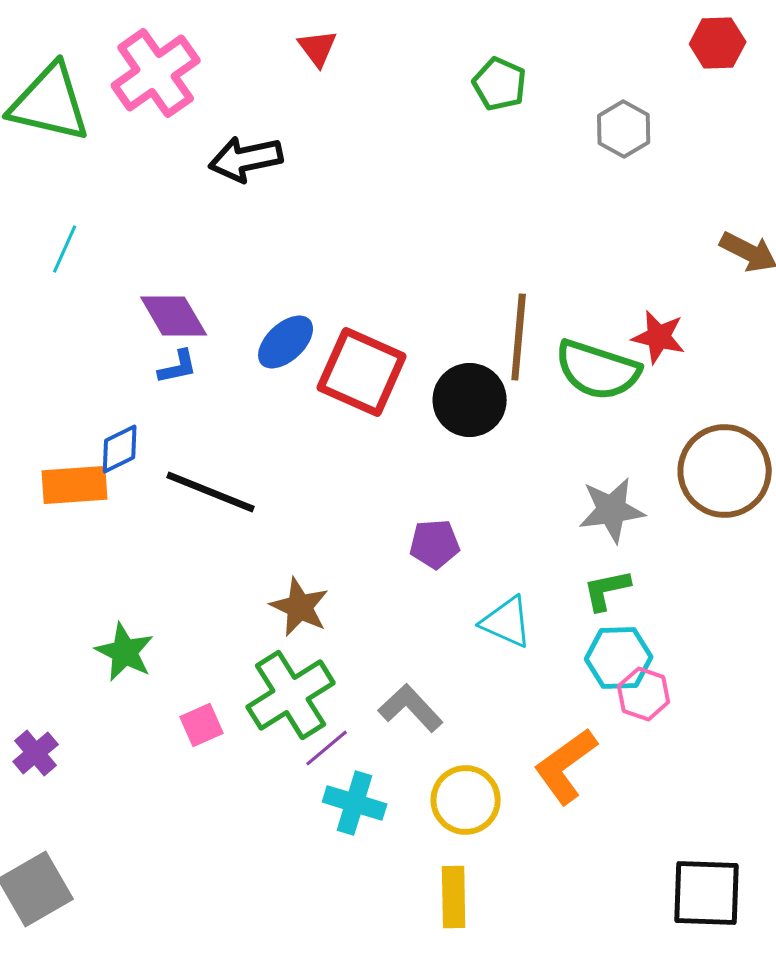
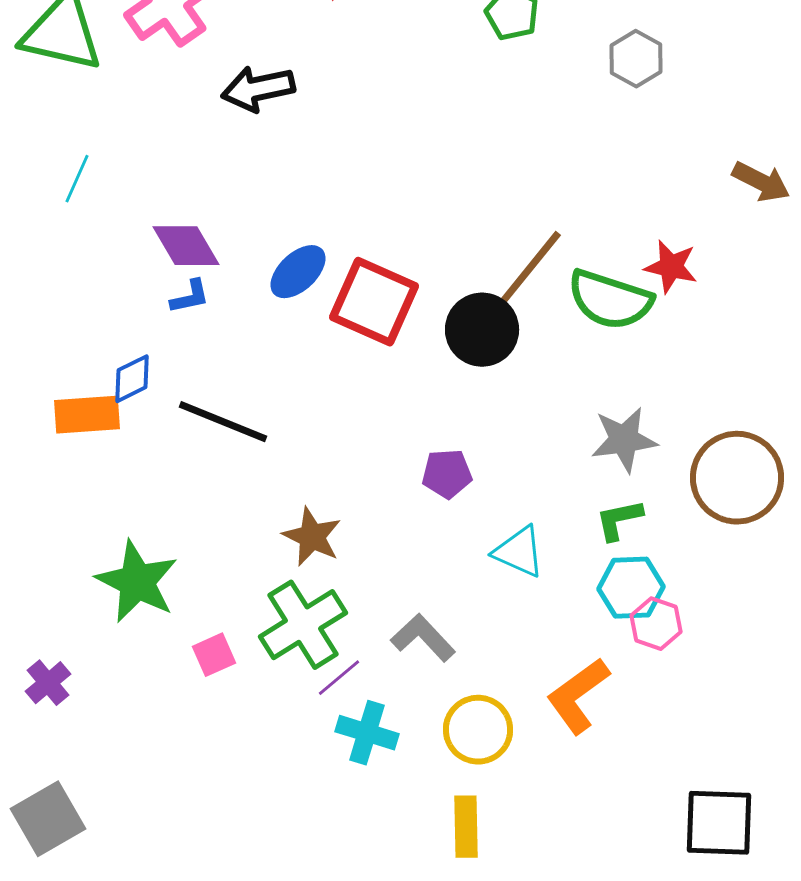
brown line: (519, 337) -> (531, 267), turned 34
brown circle: (725, 471) -> (737, 478), moved
green star: (125, 652) -> (137, 582), size x1.4

